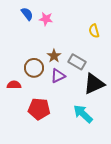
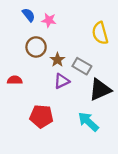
yellow semicircle: (94, 31) -> (100, 33), size x1.5
brown circle: (34, 68) -> (36, 47), moved
red semicircle: (14, 85) -> (15, 80), moved

